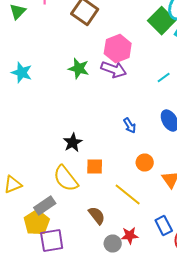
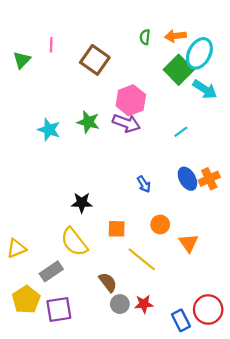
cyan star: (22, 72) -> (49, 130), moved
black star: (73, 142) -> (82, 203), turned 30
orange square: (95, 166) -> (117, 229), moved
yellow pentagon: (37, 222) -> (26, 300), moved
blue rectangle: (164, 226) -> (181, 320), moved
gray circle: (113, 244) -> (120, 304), moved

